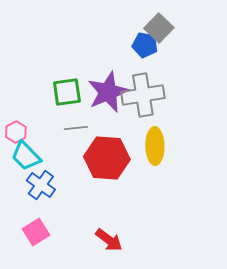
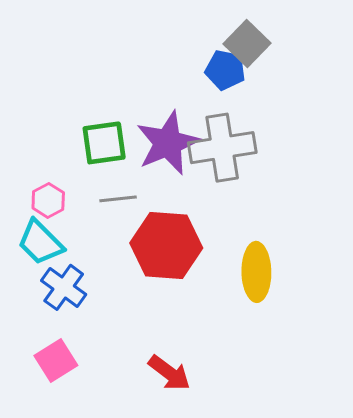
pink hexagon: (16, 132) -> (48, 200), moved
yellow ellipse: (155, 146) -> (256, 272), moved

